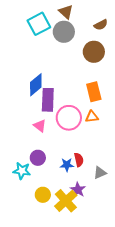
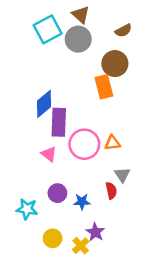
orange rectangle: (94, 92) -> (104, 87), moved
purple circle: (38, 158) -> (57, 193), moved
red semicircle: (79, 160) -> (111, 191), moved
gray triangle: (100, 173) -> (122, 175), moved, turned -40
yellow cross: (66, 201) -> (81, 246), size x0.6

